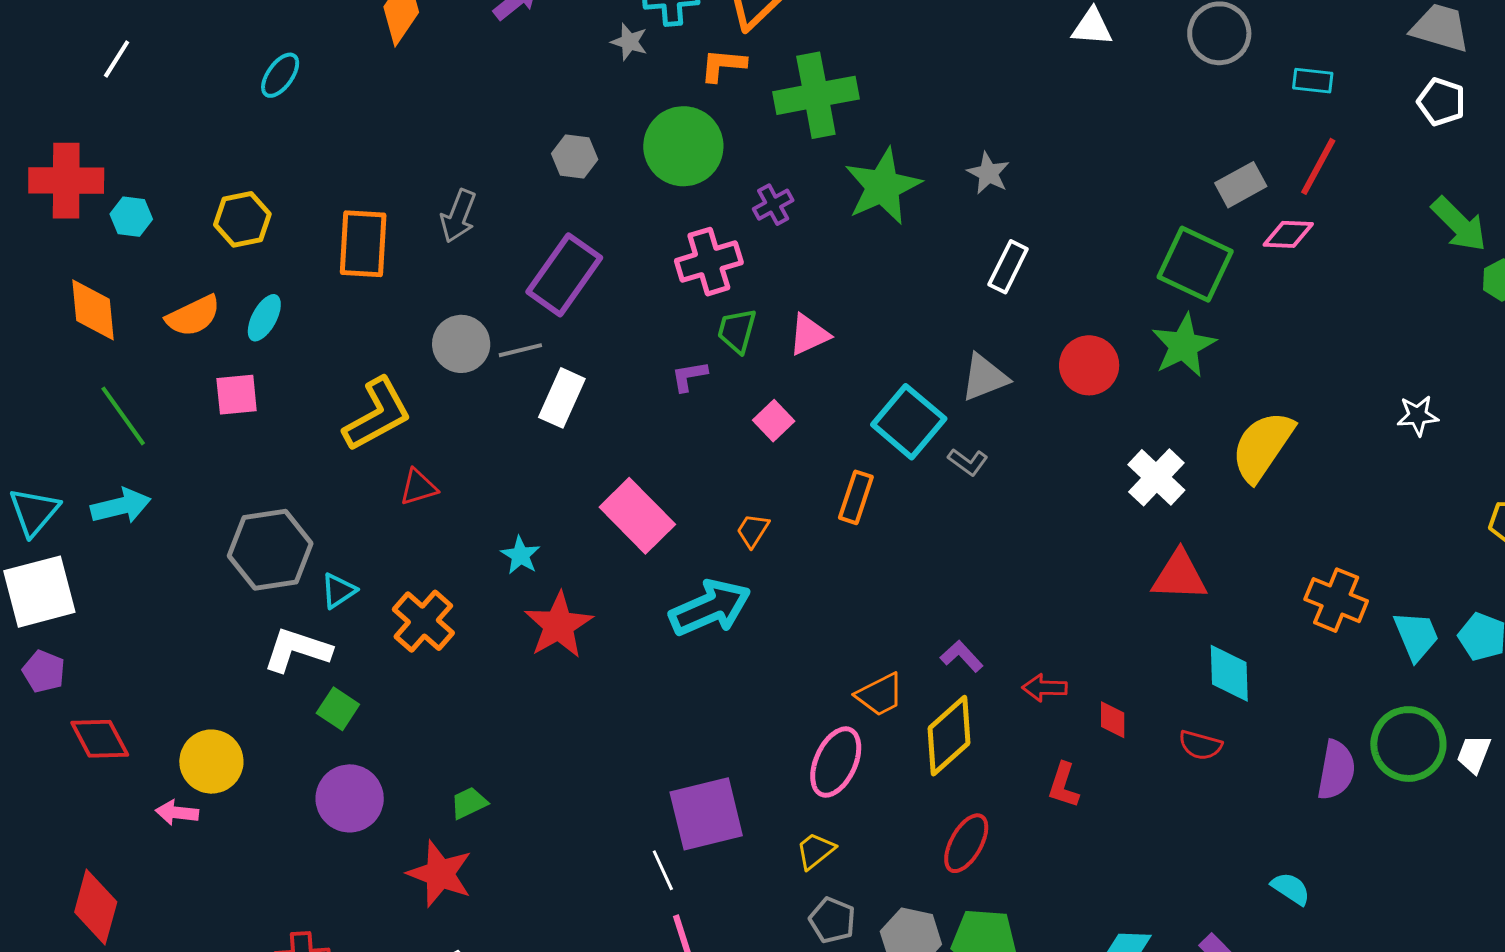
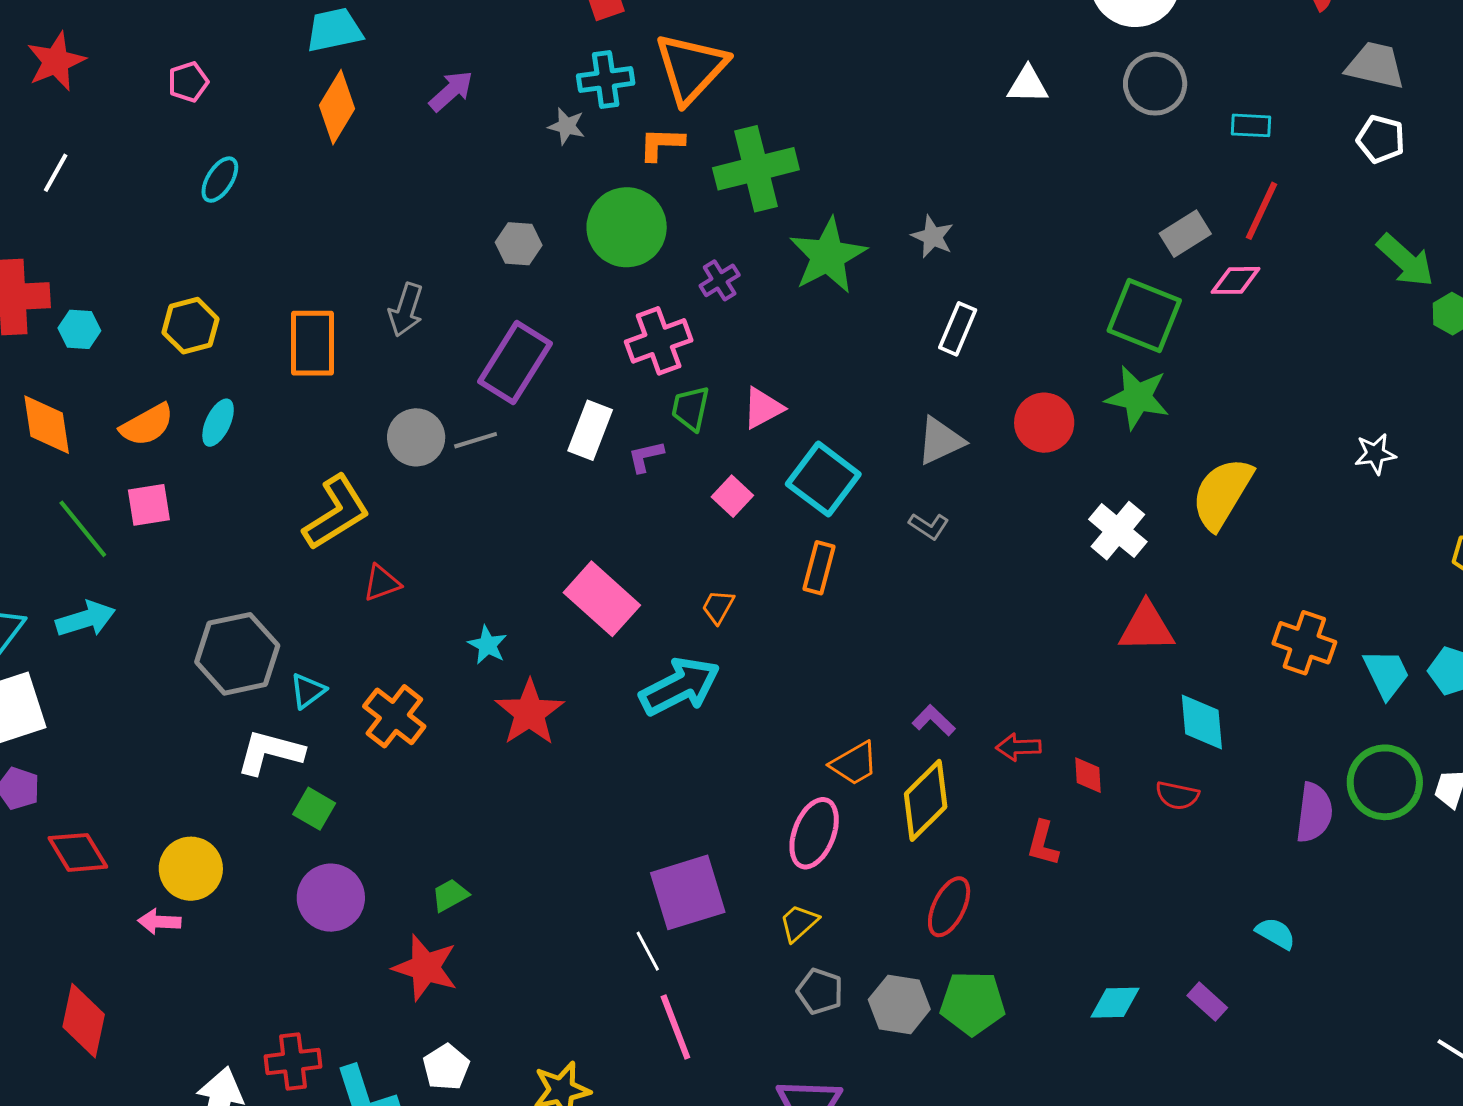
green star: (1184, 346) -> (1137, 397), turned -30
pink square: (237, 395) -> (149, 505), moved
white rectangle: (562, 398) -> (590, 430), moved
cyan square: (909, 422) -> (823, 479), moved

